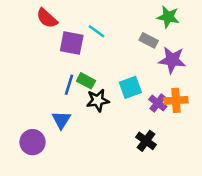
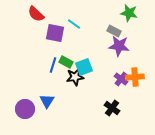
purple star: (172, 60) -> (119, 46), moved
cyan square: (130, 87) -> (84, 67), moved
blue triangle: (61, 120) -> (47, 101), moved

